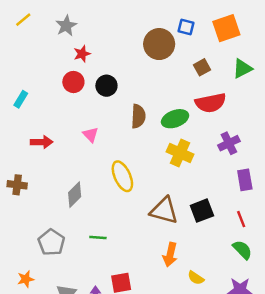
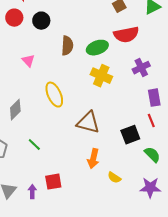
black square: (202, 211) -> (130, 135), moved
red line: (241, 219) -> (151, 121), moved
green line: (98, 237) -> (34, 145), turned 40

